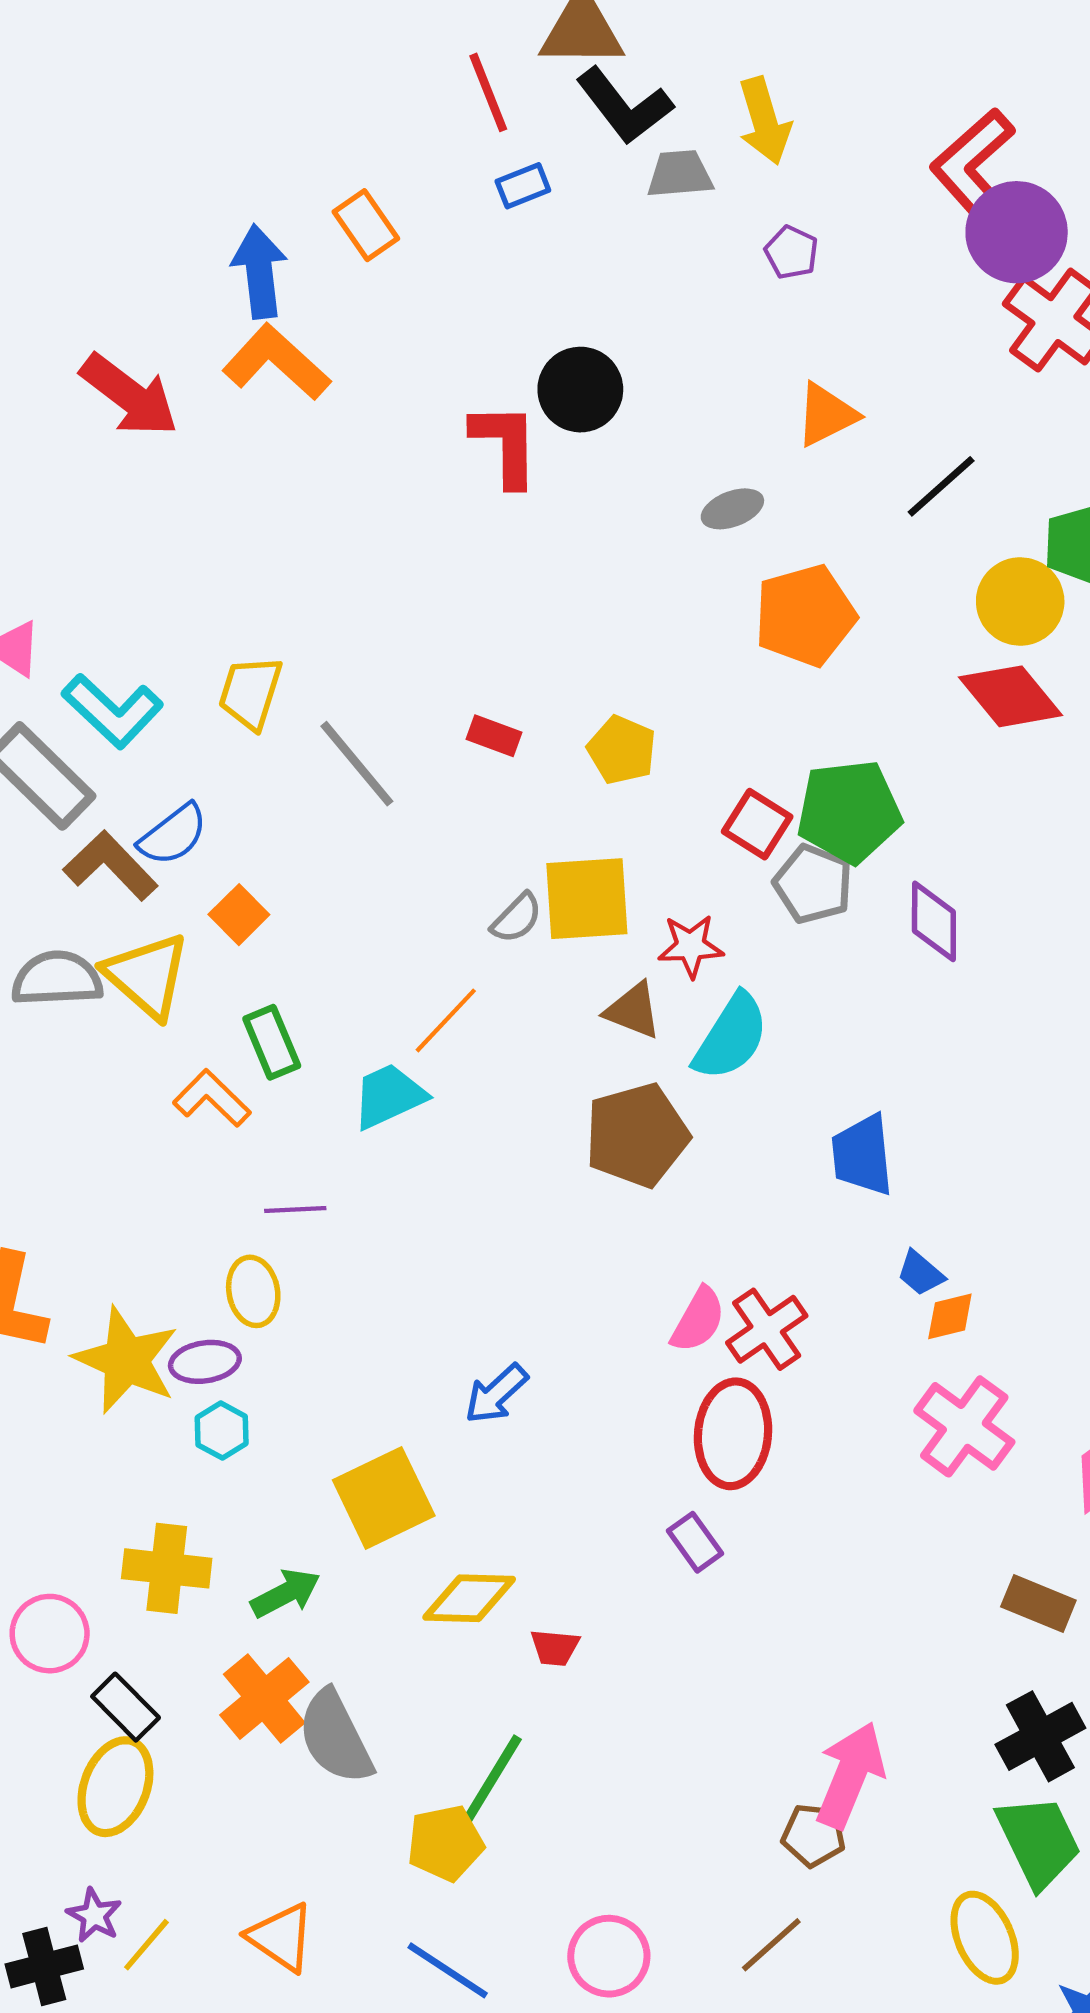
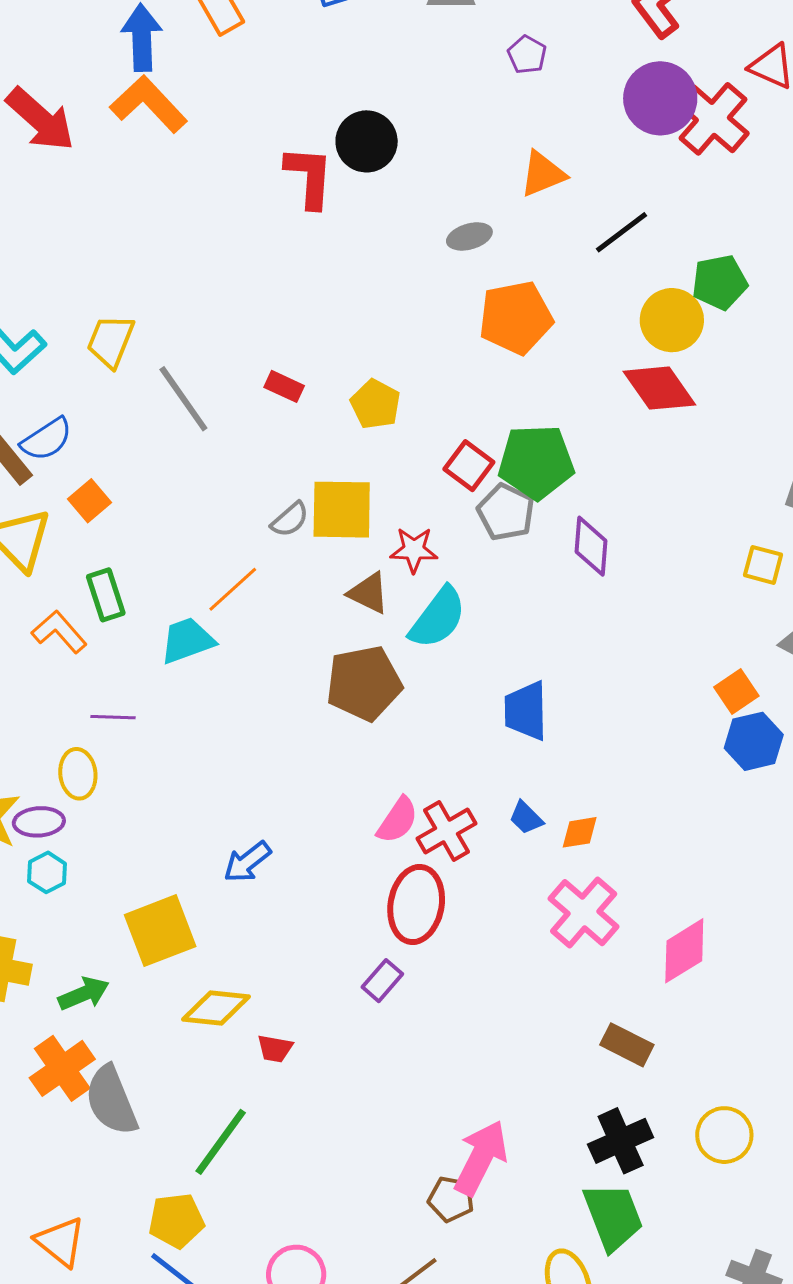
purple circle: (1017, 232) -> (660, 98), moved
blue trapezoid: (921, 1273) -> (526, 818), moved
purple rectangle: (695, 1542) -> (382, 981), turned 72
yellow pentagon: (445, 1843) -> (176, 1221), moved

